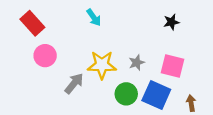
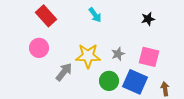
cyan arrow: (94, 17) -> (95, 15), moved
red rectangle: (32, 23) -> (46, 16), moved

